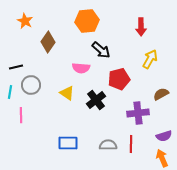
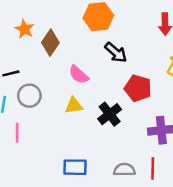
orange star: (25, 21) -> (24, 29), moved
pink semicircle: (81, 68) -> (79, 75), moved, turned 36
red pentagon: (119, 79) -> (138, 88), turned 30
yellow triangle: (67, 93) -> (74, 106), turned -42

